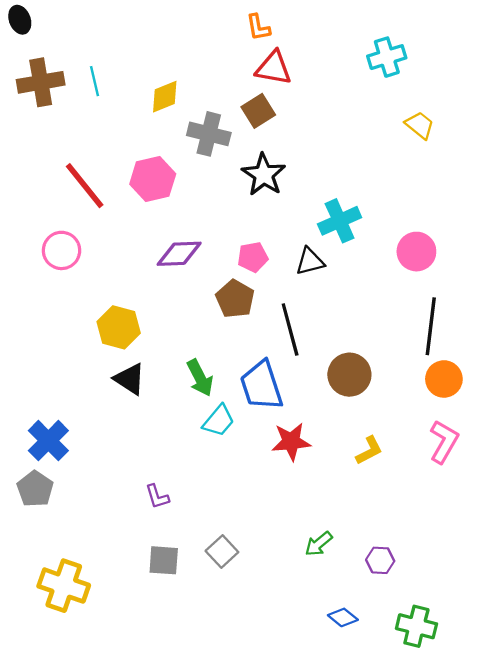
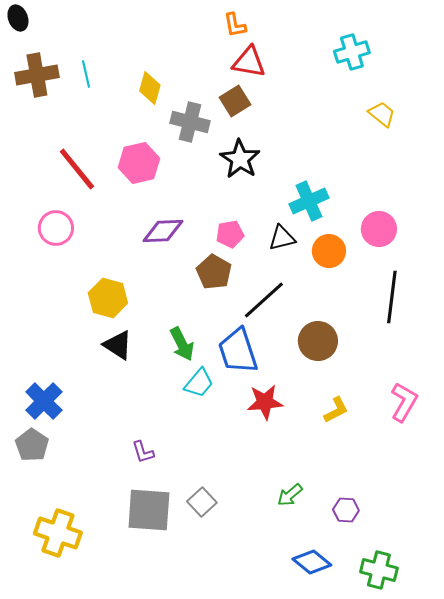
yellow diamond: (165, 97) -> (150, 88), turned -52
black line: (290, 330) -> (264, 300), turned 63
orange circle: (444, 379) -> (329, 251), moved
gray square: (164, 560) -> (149, 510), size x1.6
blue diamond: (343, 617) -> (312, 562), size x1.4

